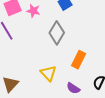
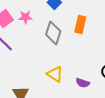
orange rectangle: (79, 60) -> (80, 24), moved

